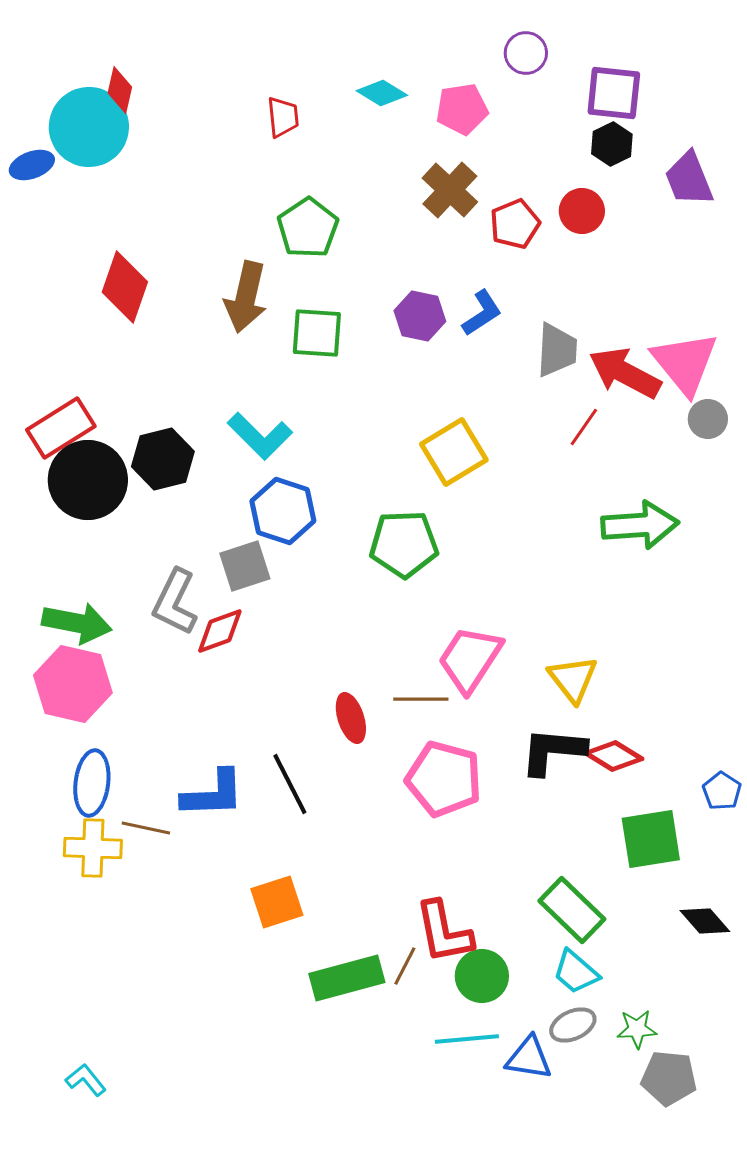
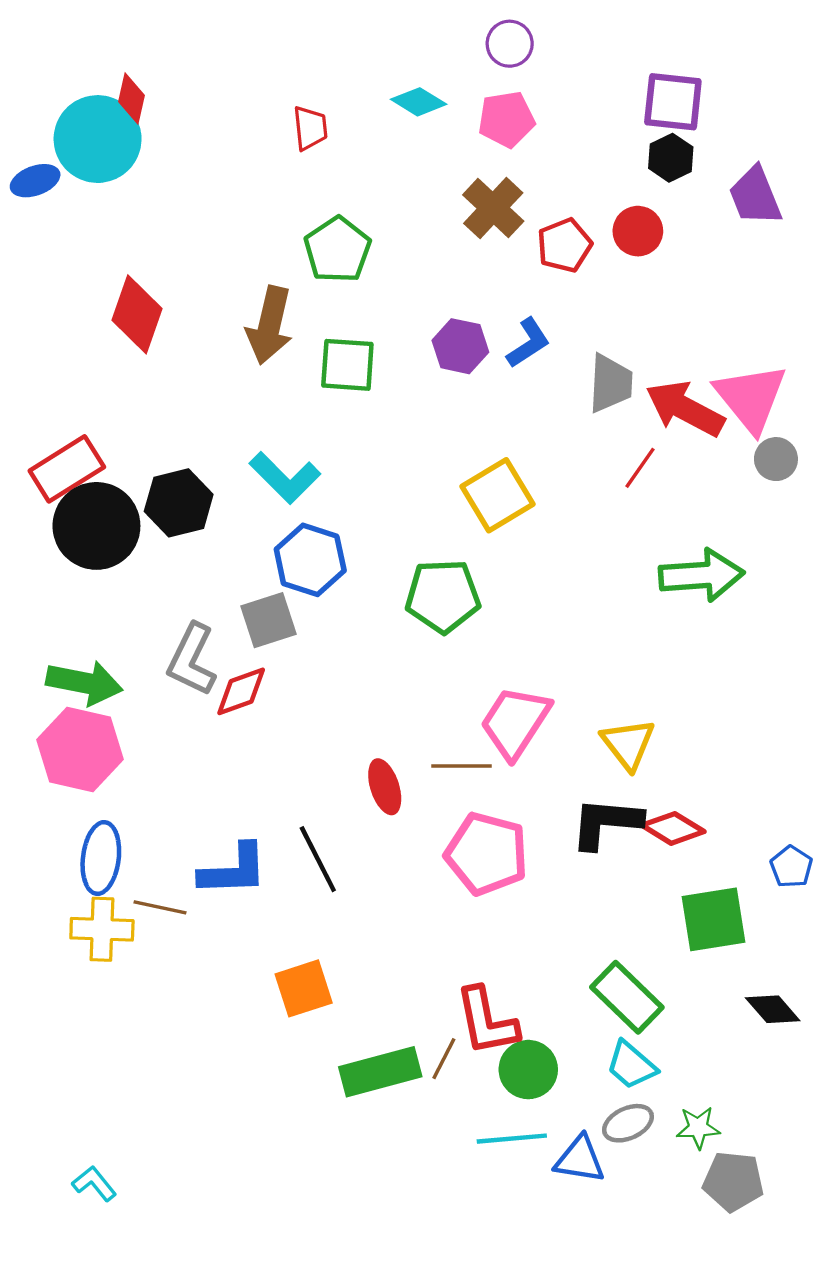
purple circle: (526, 53) -> (510, 44), moved

